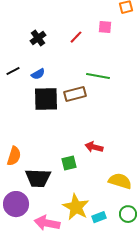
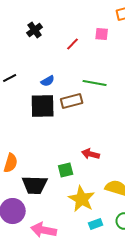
black cross: (38, 38) -> (35, 30), moved
blue semicircle: (38, 74) -> (48, 81), moved
yellow star: (76, 207) -> (82, 199), moved

